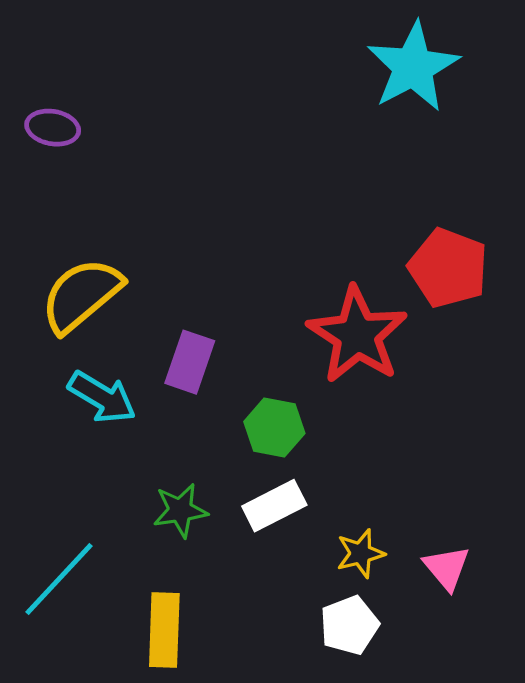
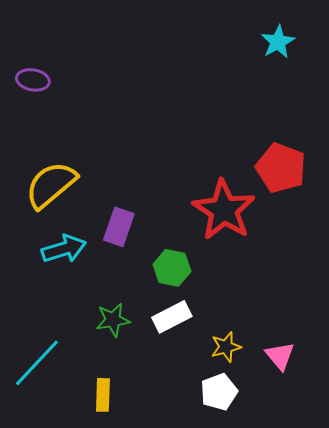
cyan star: (413, 67) -> (278, 42), moved, size x0.6
cyan arrow: (102, 397) -> (64, 249), turned -48
yellow rectangle: (164, 630) -> (103, 395), size x0.7

